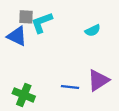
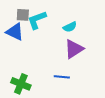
cyan semicircle: (93, 31) -> (70, 27), moved
purple triangle: (98, 80) -> (74, 49), moved

